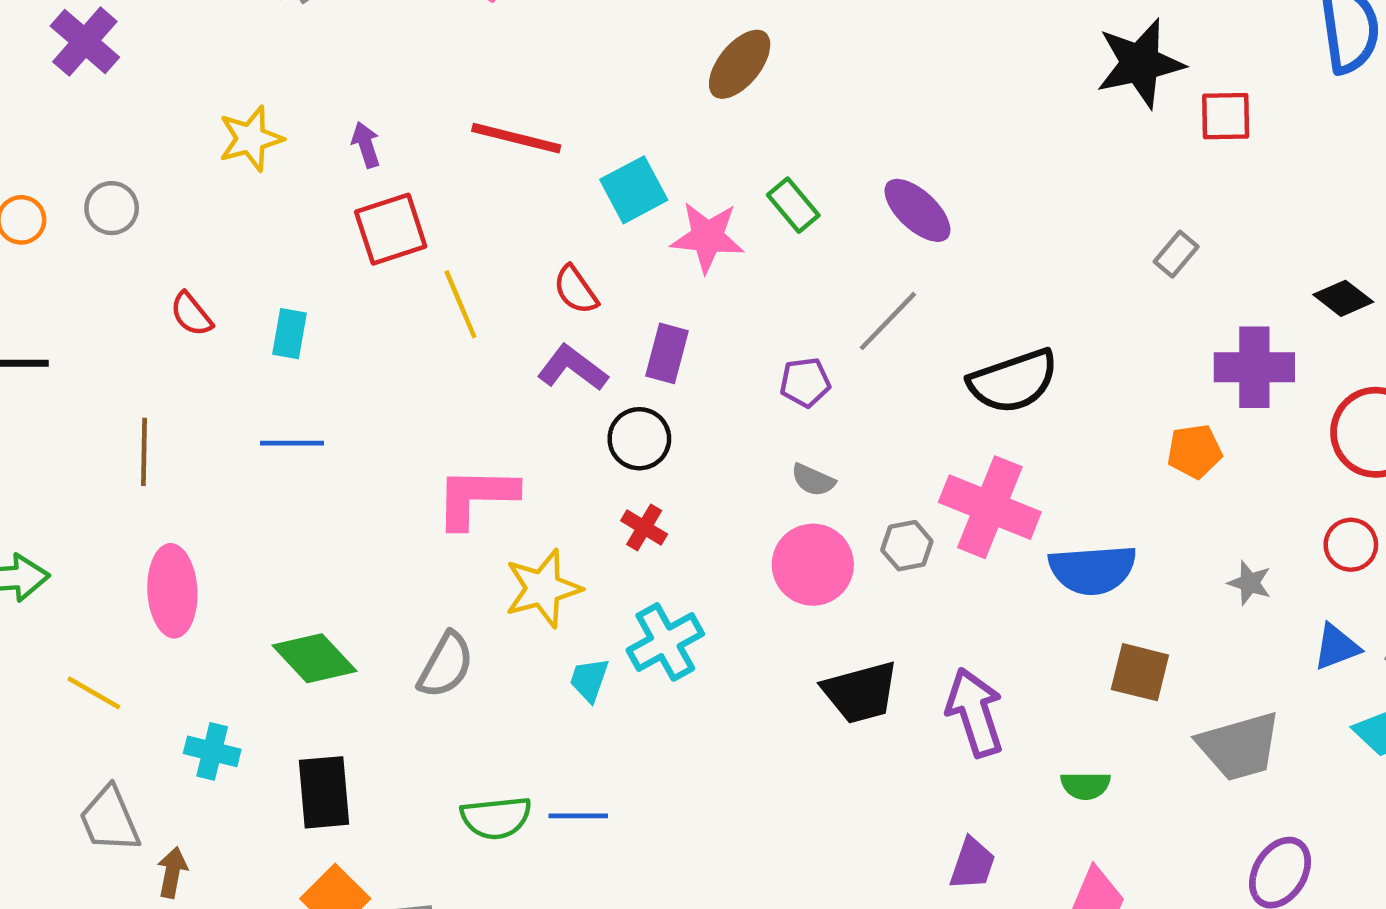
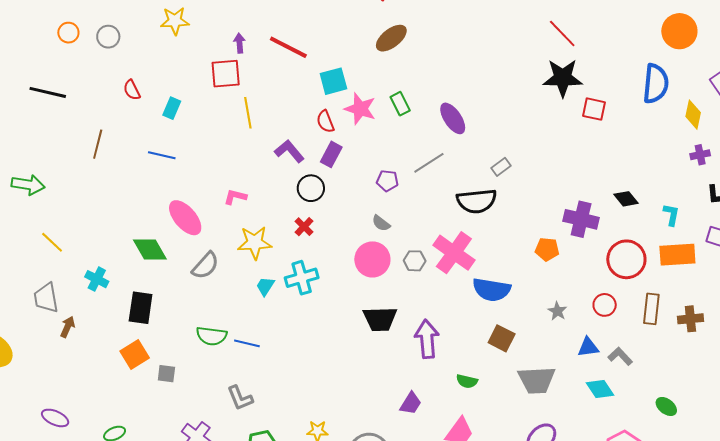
purple arrow: (366, 145) -> (239, 43), moved
gray rectangle: (1176, 254) -> (501, 167), moved
red semicircle: (576, 290) -> (325, 121), moved
pink L-shape: (476, 497) -> (235, 197), size x0.6
pink ellipse: (172, 591) -> (185, 218), moved, turned -51

